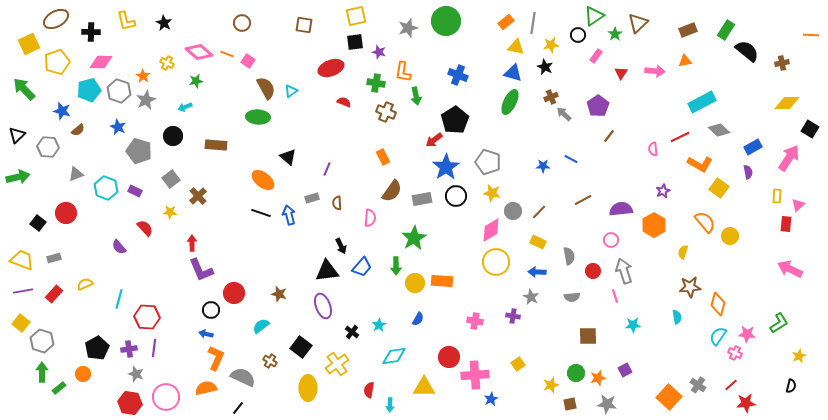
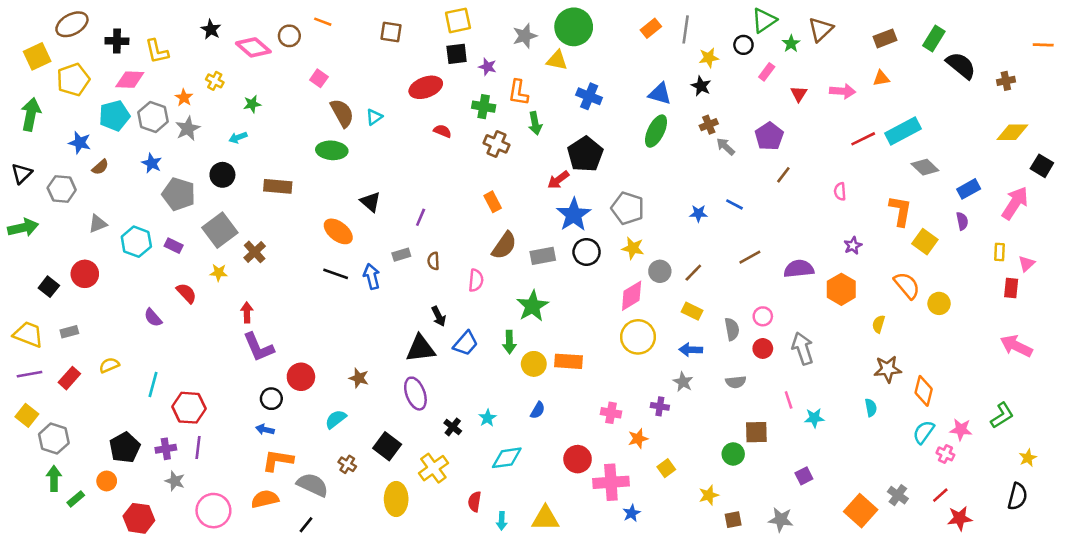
yellow L-shape: (126, 21) -> (157, 51), moved
brown circle: (242, 23) -> (289, 36), moved
yellow triangle: (516, 47) -> (557, 60), moved
pink diamond: (199, 52) -> (253, 47), moved
orange line: (227, 54) -> (323, 22), moved
green arrow: (24, 89) -> (31, 114), turned 55
red line: (680, 137) -> (863, 139), moved
orange L-shape: (700, 164) -> (900, 211), turned -110
gray square: (171, 179) -> (220, 230), size x1.5
pink circle: (611, 240) -> (763, 316), moved
pink line: (615, 296) -> (789, 400), moved
orange L-shape: (216, 358) -> (278, 460), turned -105
green circle: (576, 373) -> (733, 454), moved
orange star: (598, 378) -> (638, 439), moved
black semicircle: (791, 386) -> (1018, 496), size x1.5
yellow triangle: (424, 387) -> (545, 518), moved
red hexagon: (130, 403) -> (139, 518), moved

